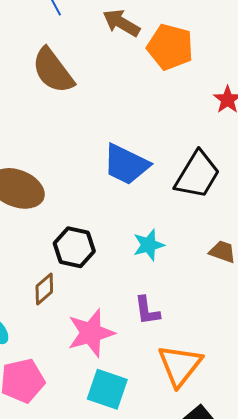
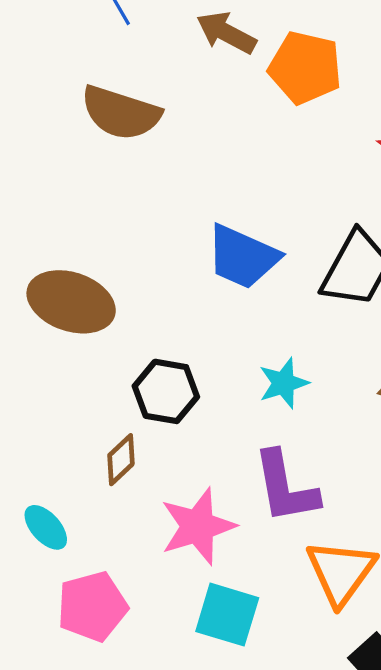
brown semicircle: (53, 71) -> (121, 113), turned -33
purple L-shape: (147, 311) -> (285, 487), size x1.6

